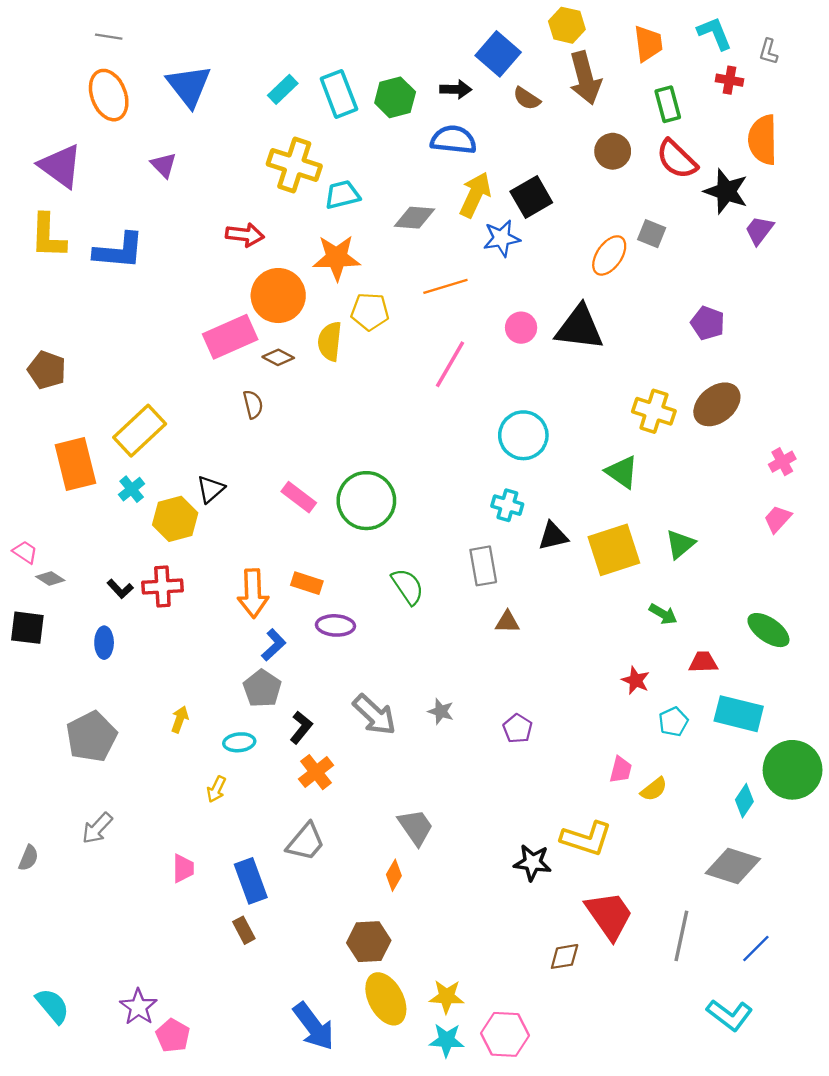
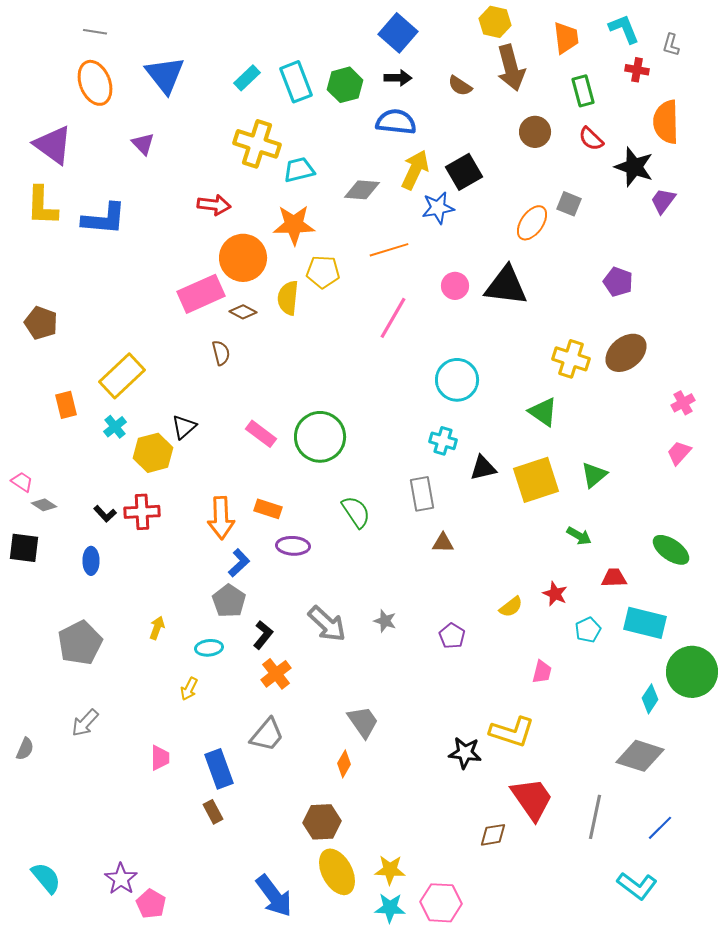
blue square: (498, 54) -> (398, 33), moved
red semicircle: (677, 159) -> (591, 139), size x0.7
orange rectangle: (75, 464) -> (66, 405), size x0.6
yellow semicircle: (654, 789) -> (511, 607), moved

